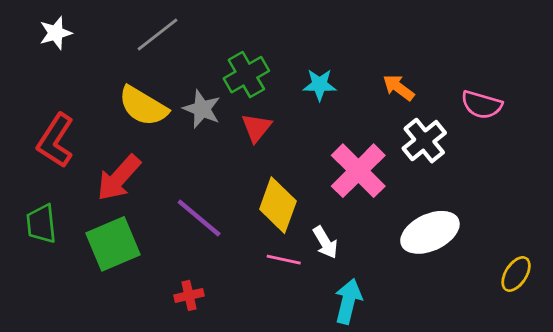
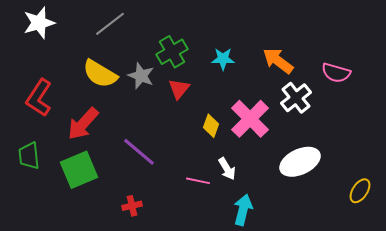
white star: (56, 33) -> (39, 23), size x1.4
orange arrow: (398, 87) -> (278, 61), size x1.4
yellow diamond: (278, 205) -> (211, 126), moved, size x0.6

